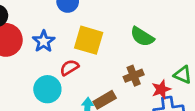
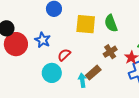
green semicircle: (142, 37) -> (111, 23), turned 48
yellow square: (89, 40) -> (86, 24), moved

